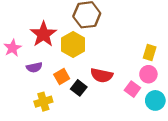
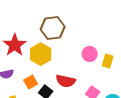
pink circle: (148, 74) -> (90, 54), moved

